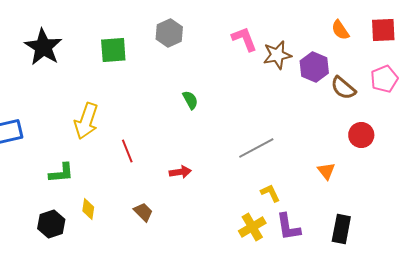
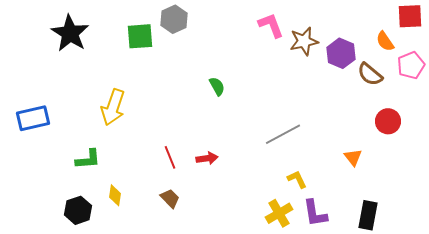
orange semicircle: (340, 30) -> (385, 41), moved
gray hexagon: (169, 33) -> (174, 19), moved
red line: (127, 151) -> (170, 157), moved

